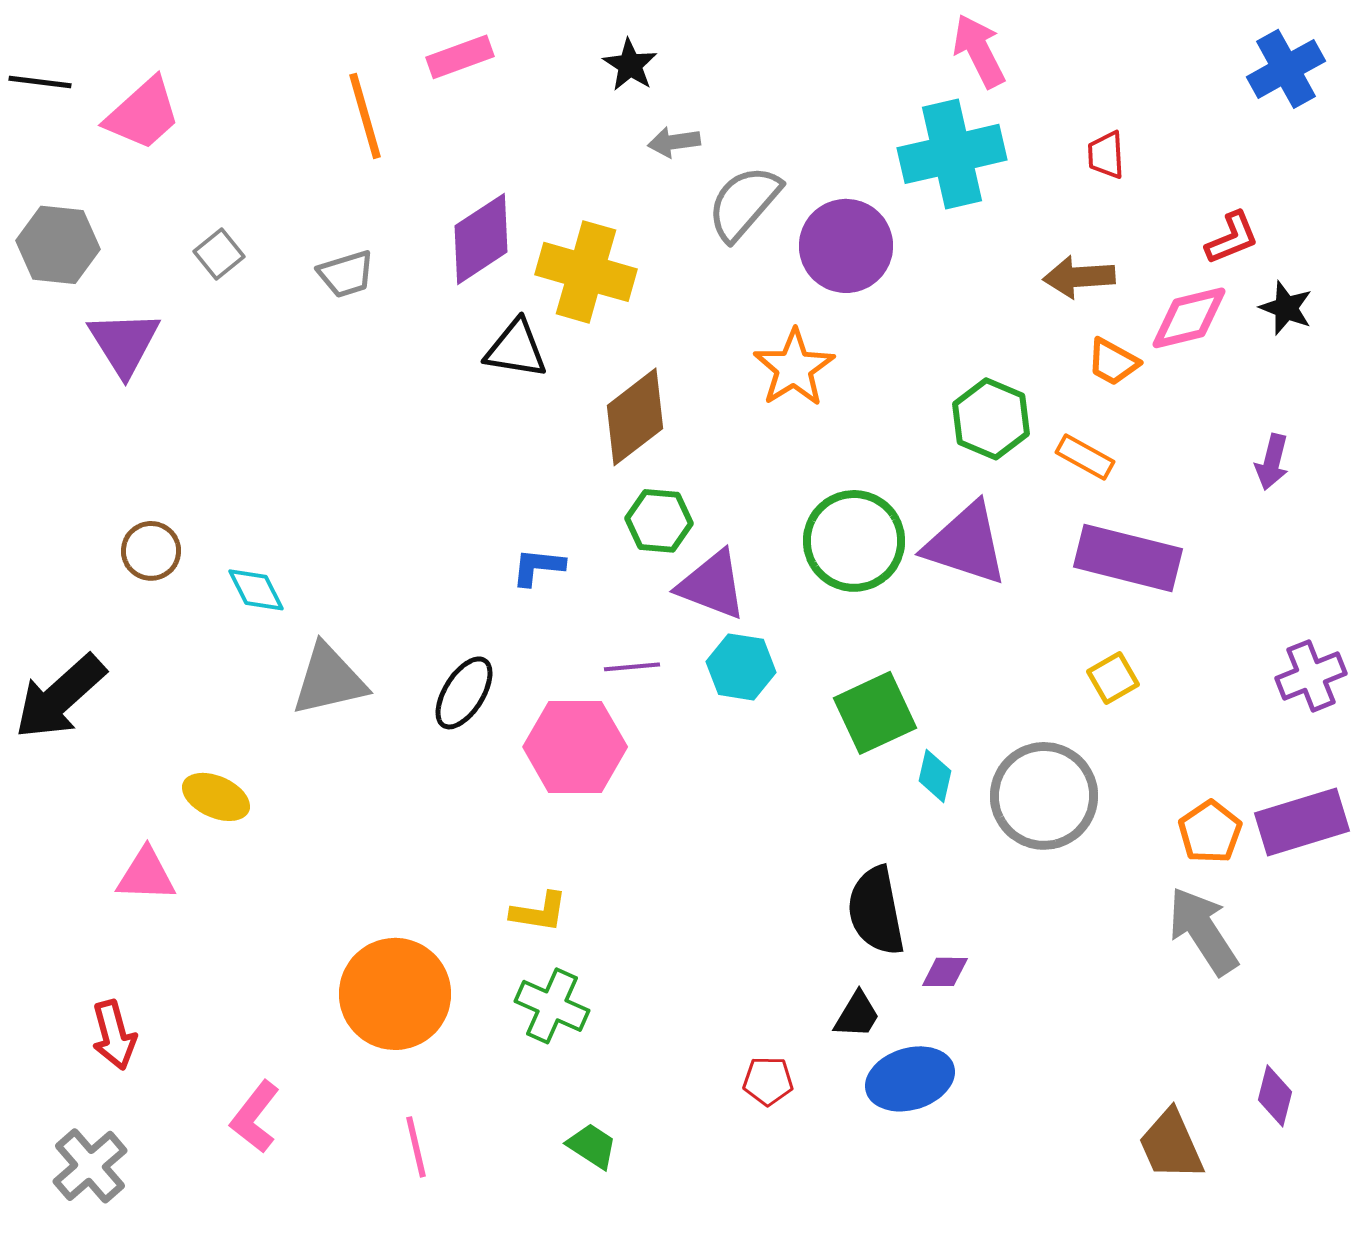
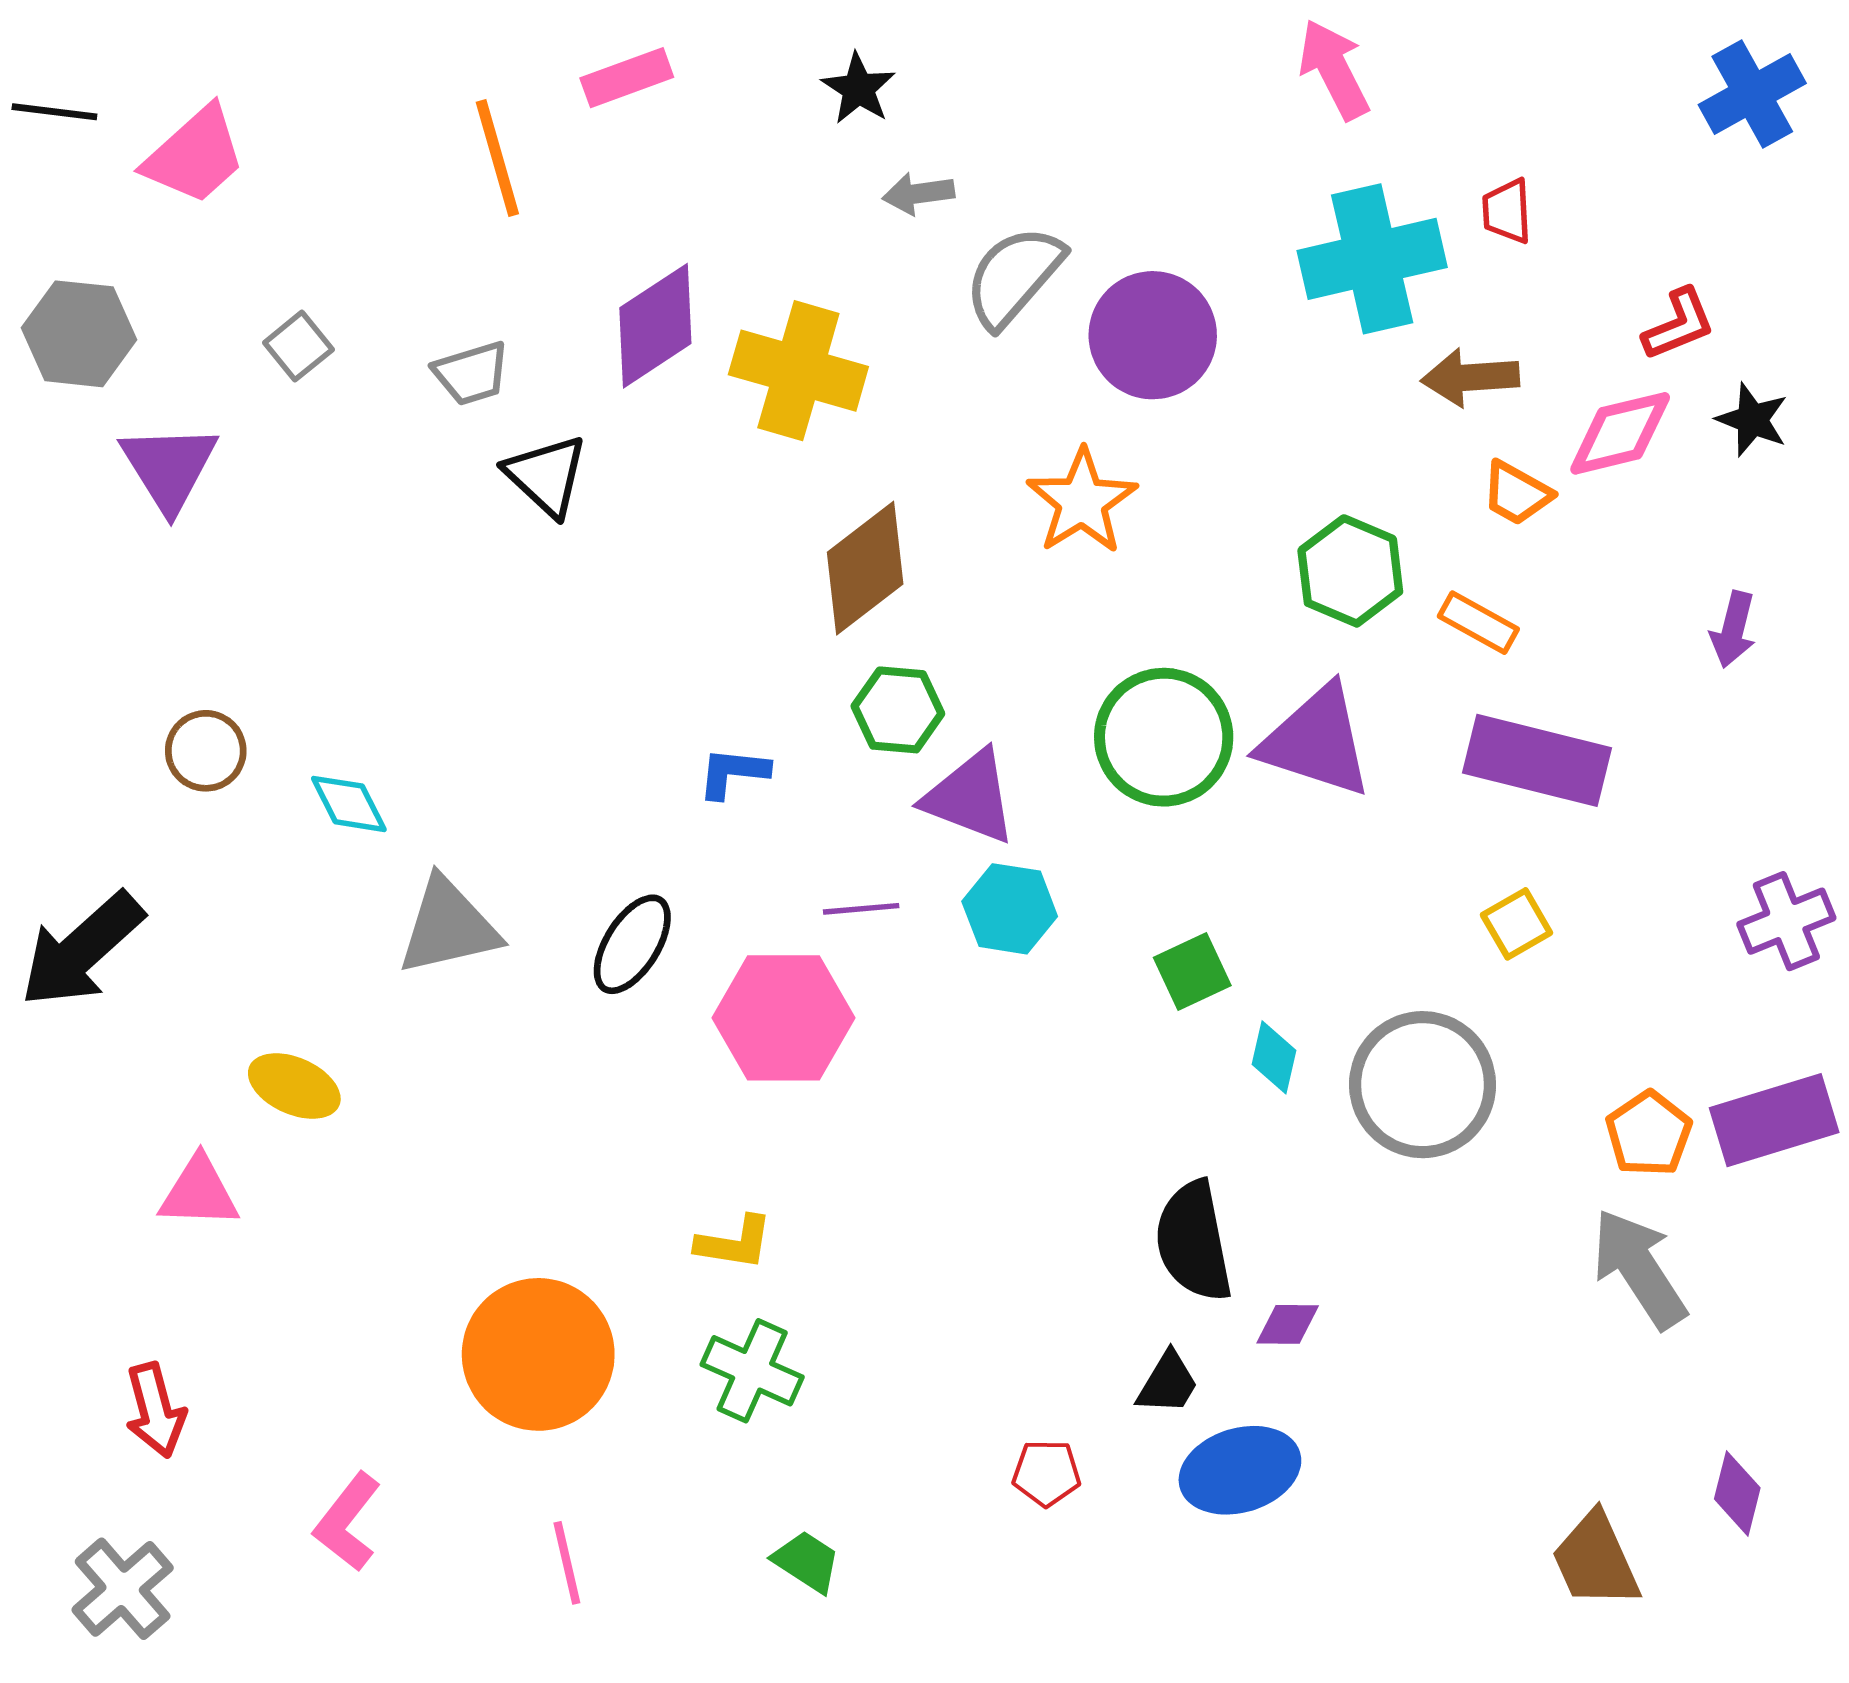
cyan cross: (952, 154) -> (1372, 259), moved
black triangle: (516, 349) -> (546, 476), moved, turned 34
green square: (875, 713) -> (1192, 972), size x0.7

